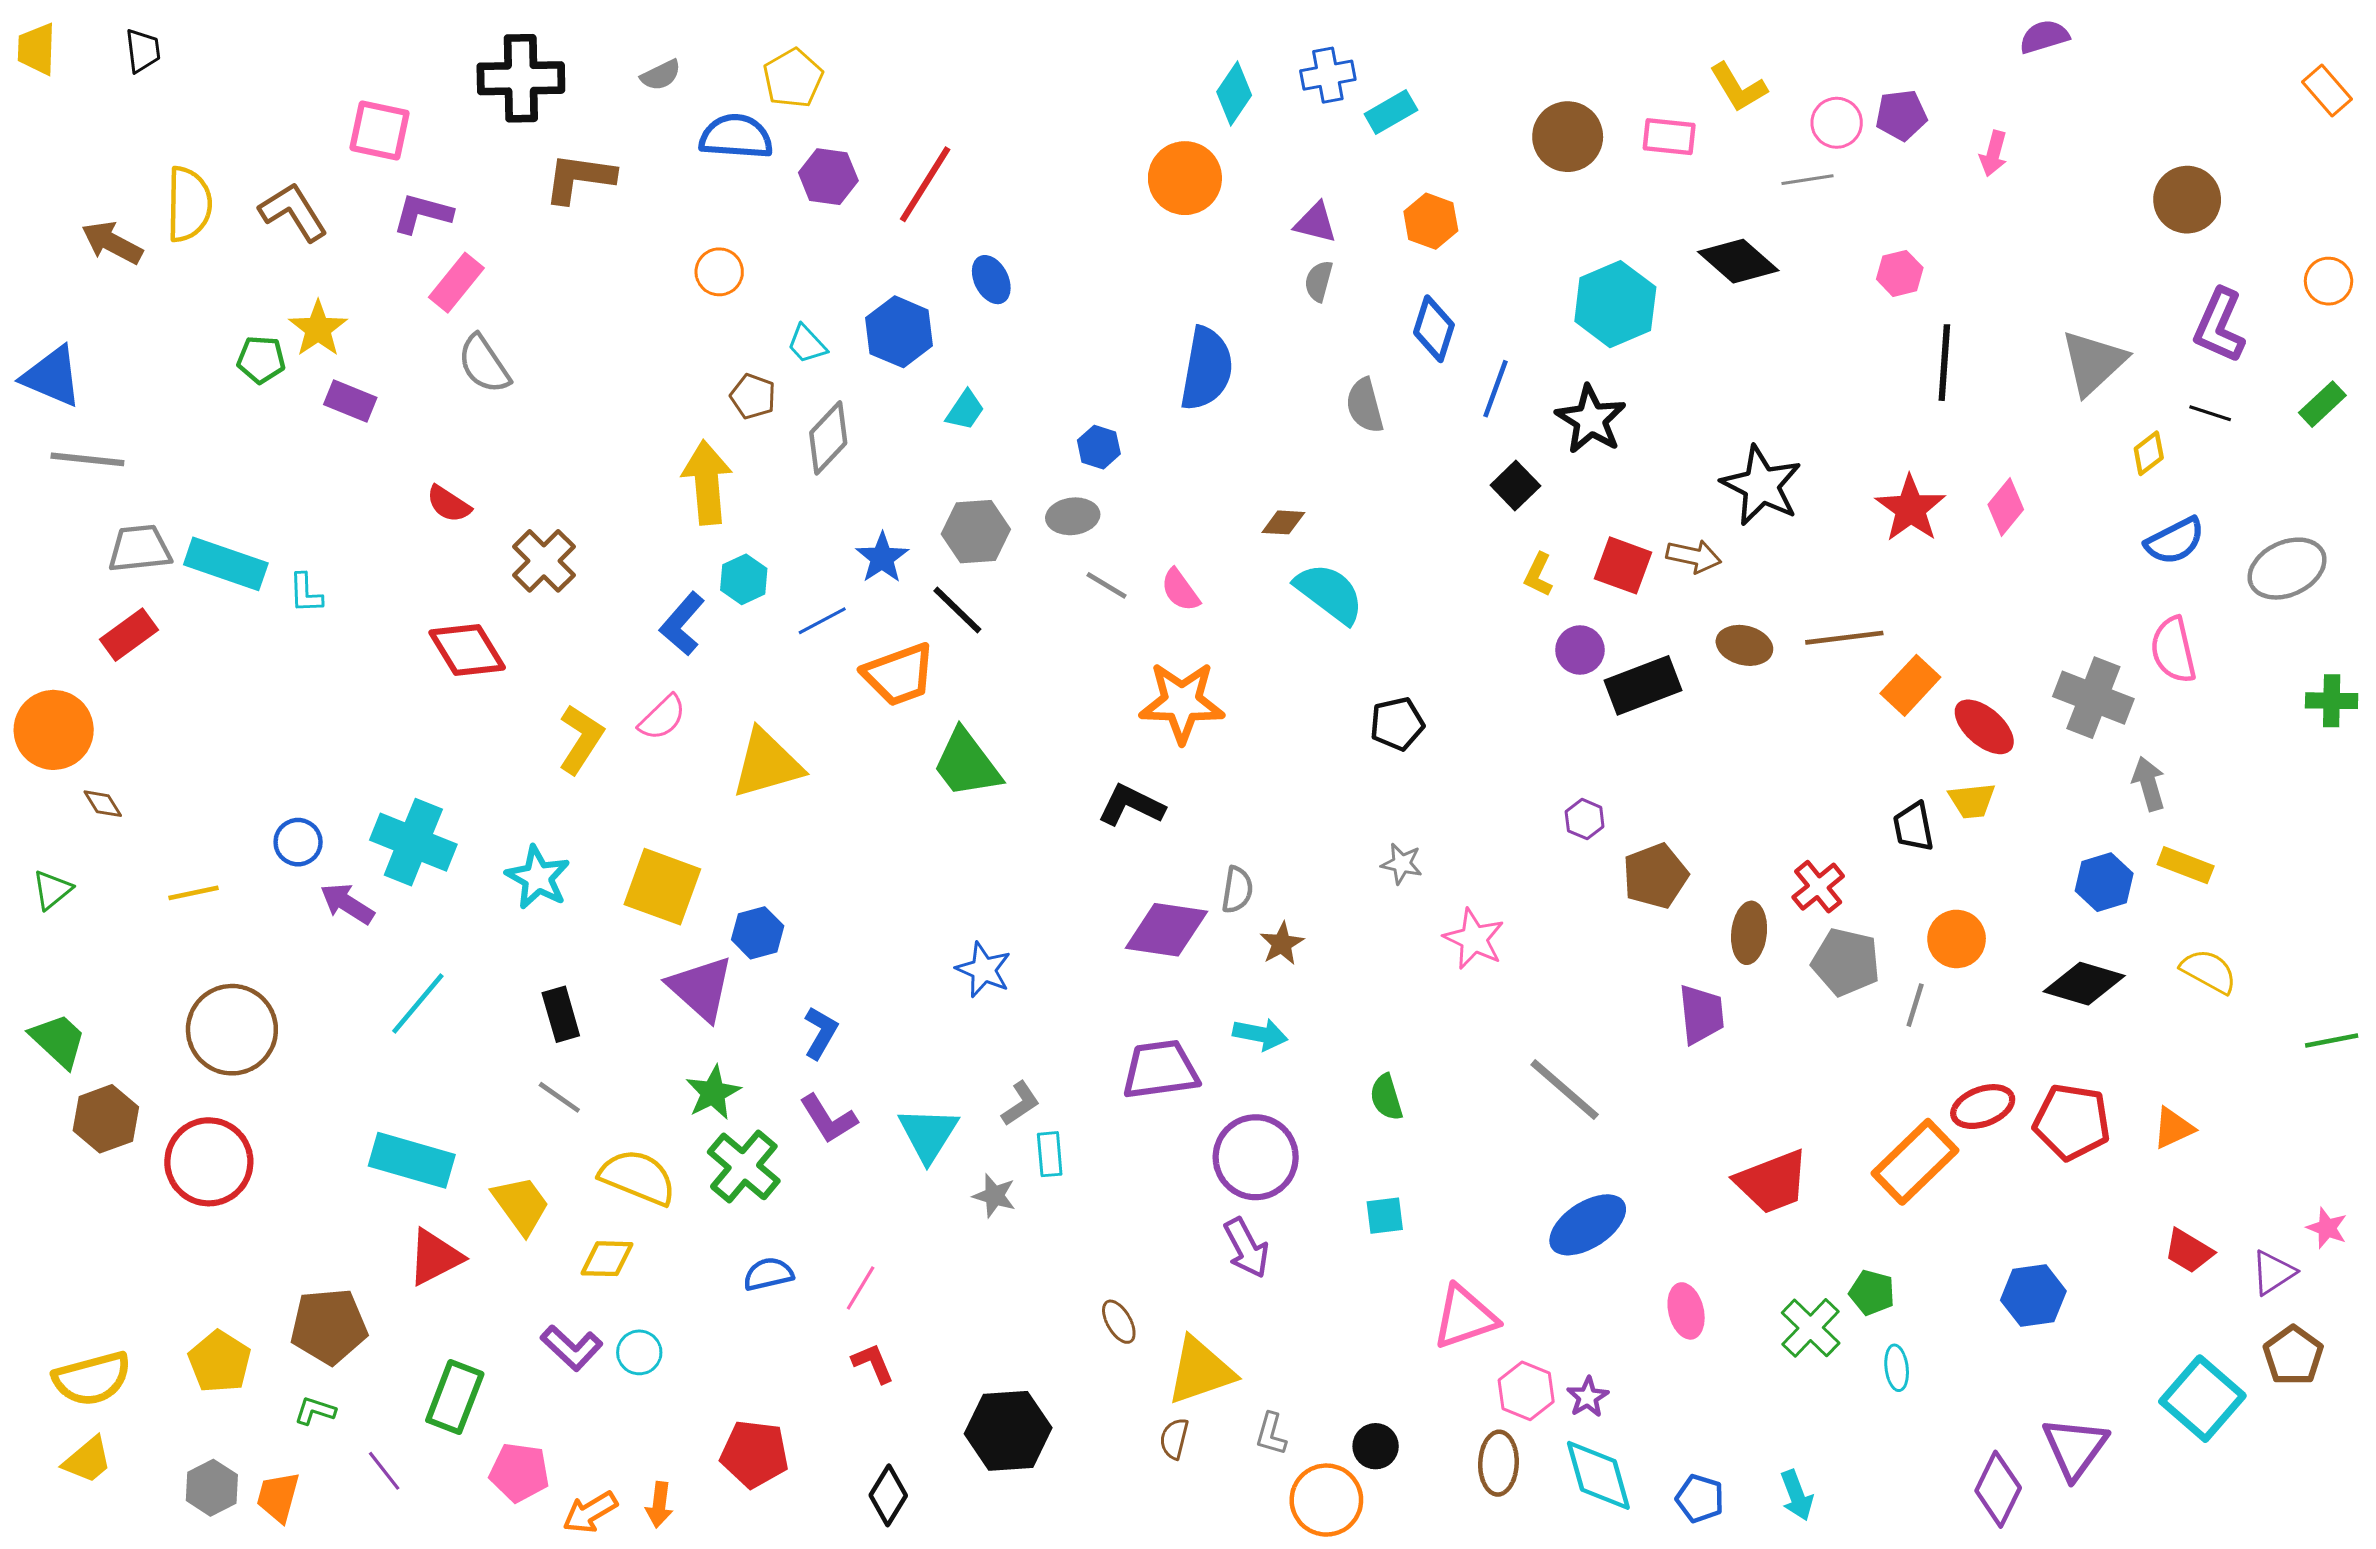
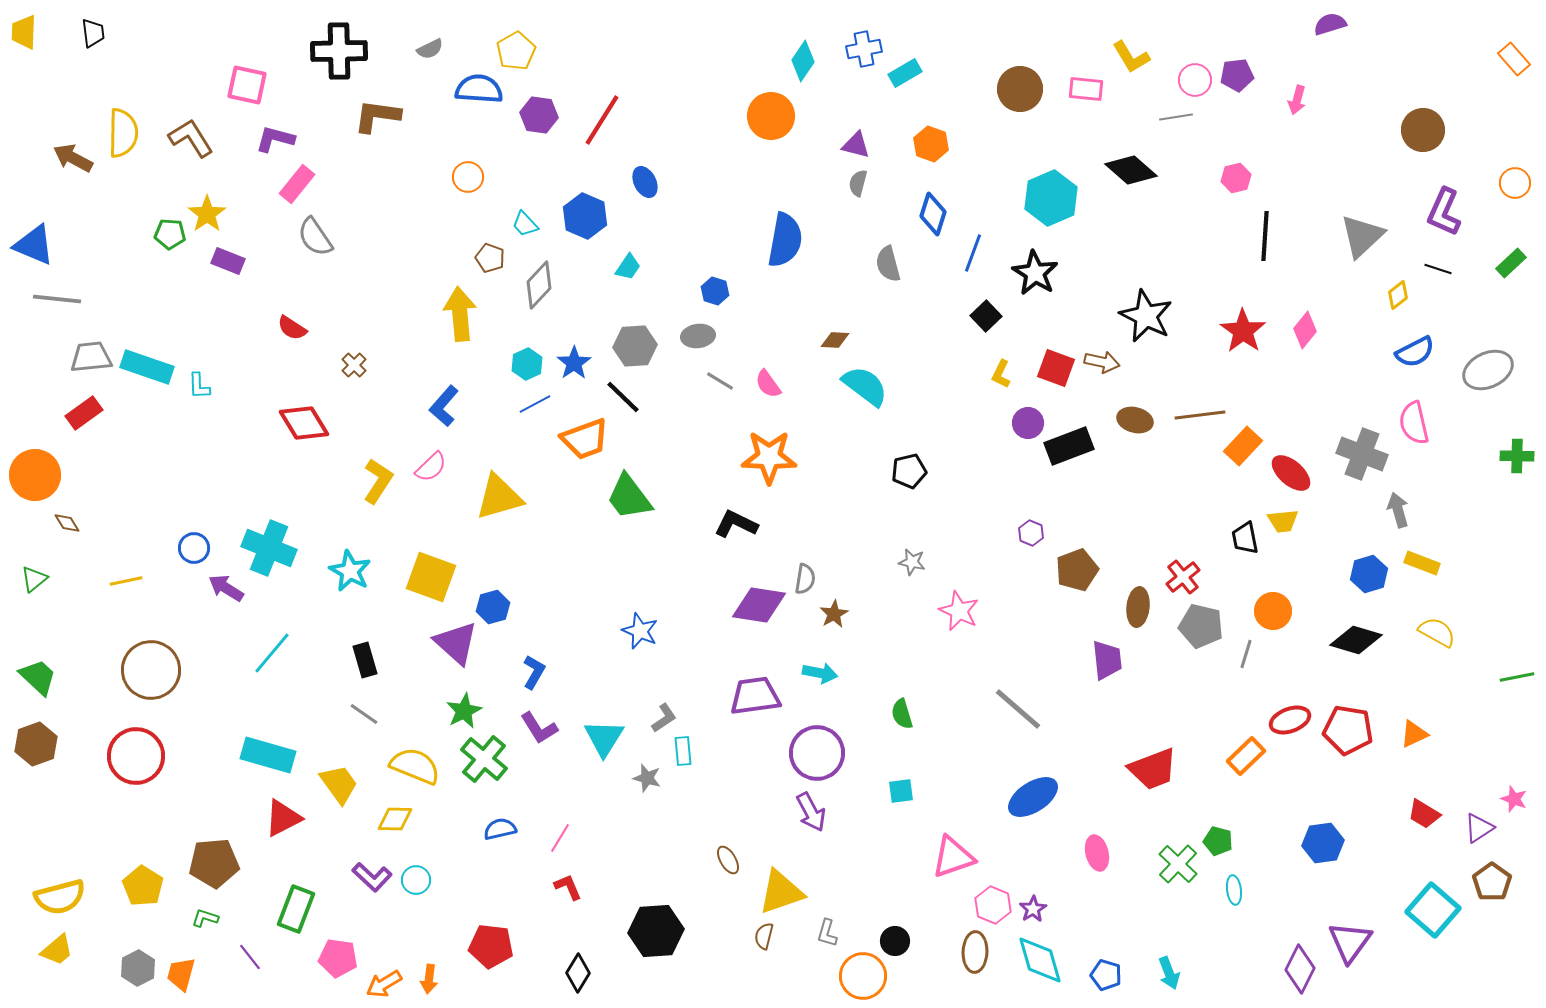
brown cross: (544, 561) -> (354, 365), size x0.6
cyan hexagon: (744, 579) -> (527, 364), moved
brown hexagon: (106, 1119) -> (36, 744), moved
orange rectangle: (1915, 1162) -> (1246, 756), size x0.7

